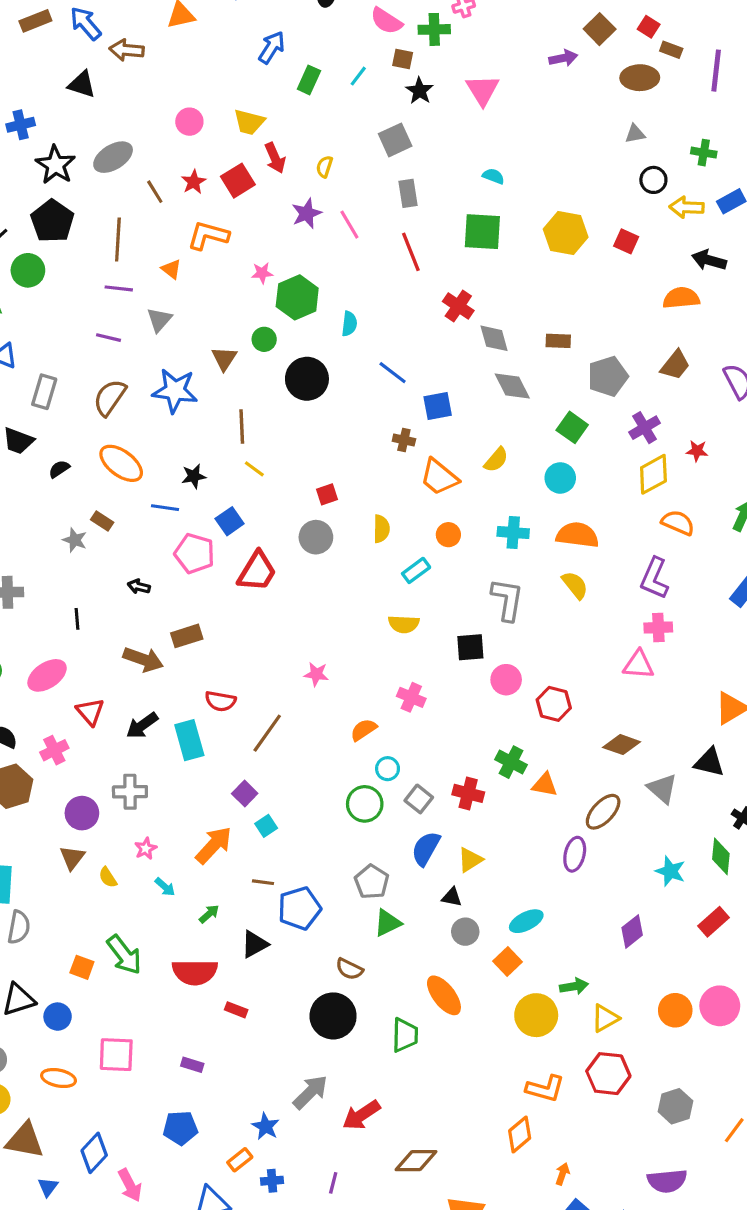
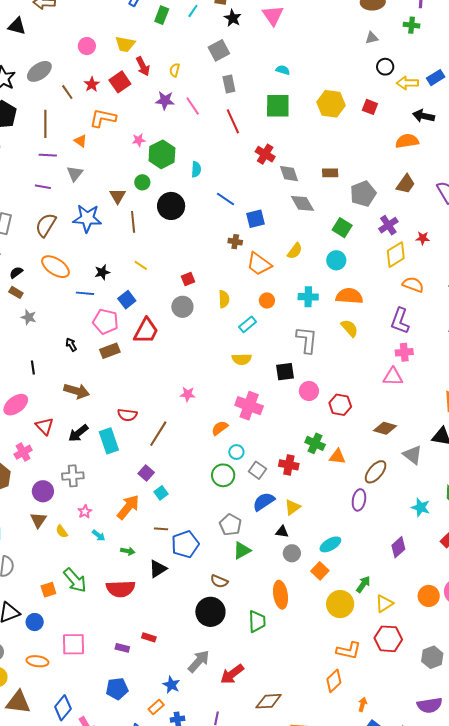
green cross: (704, 153) -> (412, 25), moved
purple star: (307, 213) -> (165, 100), turned 30
brown line: (242, 427) -> (133, 222), moved
brown rectangle: (102, 521) -> (16, 292), moved
black arrow: (139, 587) -> (71, 345), turned 48
brown rectangle: (187, 636) -> (110, 351), moved
pink cross: (411, 697) -> (249, 406), size x1.5
blue semicircle: (426, 849) -> (264, 502), turned 30
green arrow: (209, 914) -> (128, 551), turned 56
orange square: (82, 967) -> (48, 590), turned -35
green arrow: (574, 986) -> (363, 584), turned -42
orange ellipse: (444, 995) -> (281, 595), turned 32
red rectangle: (236, 1010) -> (149, 637), moved

